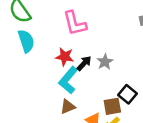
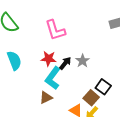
cyan semicircle: (26, 41) -> (14, 60), moved
brown square: (112, 106) -> (91, 98), turned -35
brown triangle: (68, 107) -> (46, 98), moved

